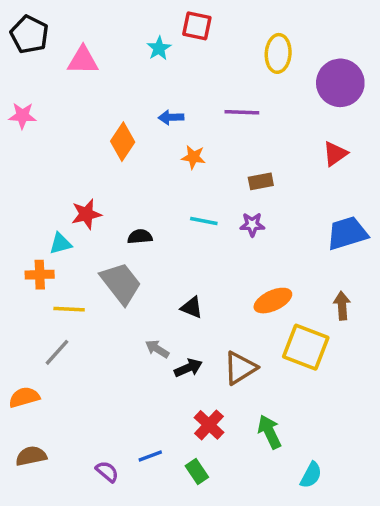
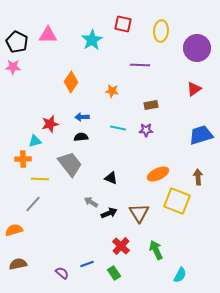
red square: (197, 26) -> (123, 24), moved
black pentagon: (29, 34) -> (17, 42), moved
cyan star: (159, 48) -> (92, 40), moved, size x1.5
blue arrow: (171, 117) -> (82, 117), moved
brown triangle: (240, 368) -> (139, 213), turned -30

